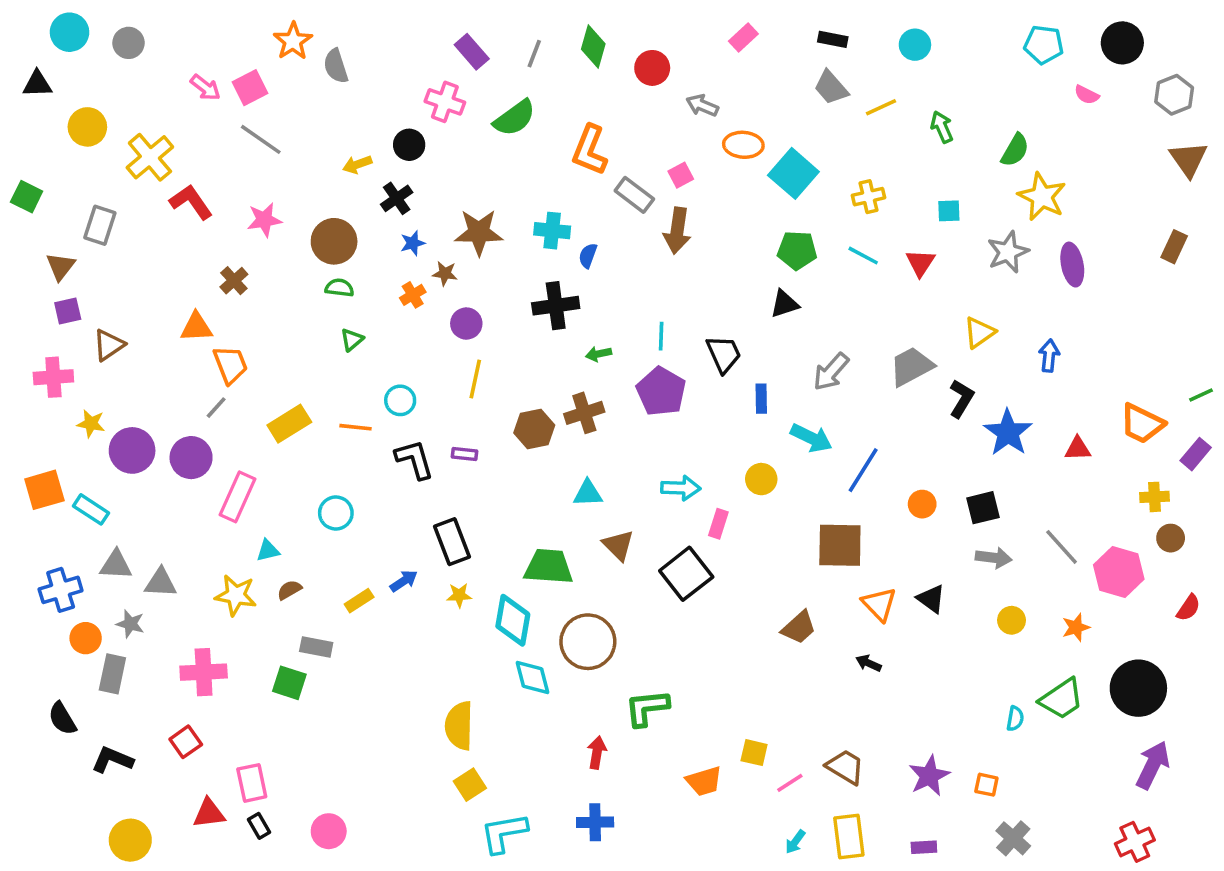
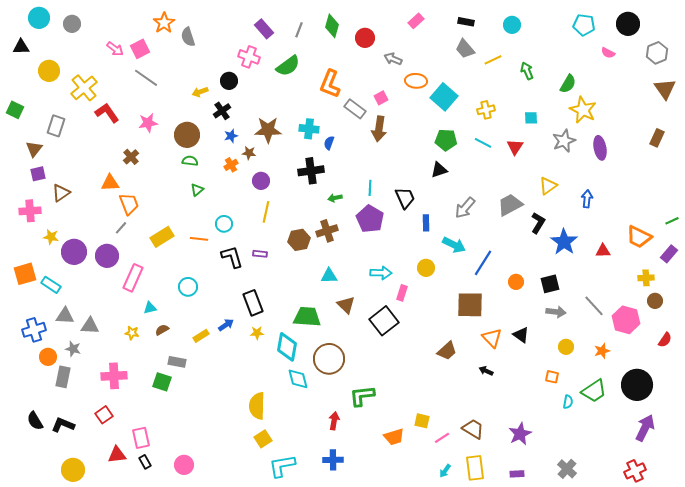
yellow star: (236, 595) -> (132, 333), size x0.6
black semicircle: (62, 719) -> (35, 421), moved
orange square: (986, 785) -> (552, 377), moved

